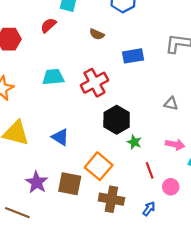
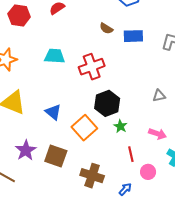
brown semicircle: (97, 34) -> (106, 28), moved
blue rectangle: (133, 56) -> (133, 36), moved
gray triangle: (171, 104) -> (159, 96), turned -32
orange square: (99, 166) -> (84, 128), moved

